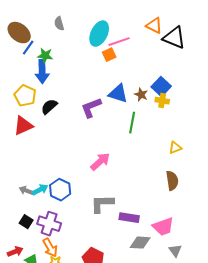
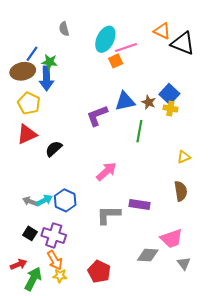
brown ellipse: (19, 33) -> (23, 71), moved, turned -50
blue triangle: (118, 94) -> (125, 101), turned -30
black semicircle: (49, 107) -> (54, 149), moved
purple rectangle: (129, 218) -> (139, 204), moved

